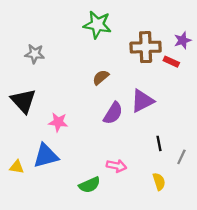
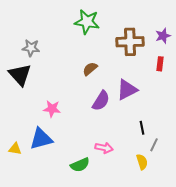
red rectangle: (171, 62) -> (160, 64), moved, turned 72
black triangle: (23, 101) -> (20, 75), moved
gray line: (181, 157) -> (154, 145), moved

